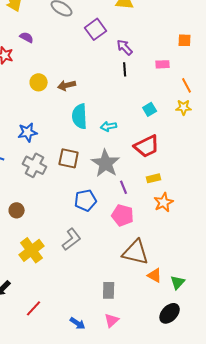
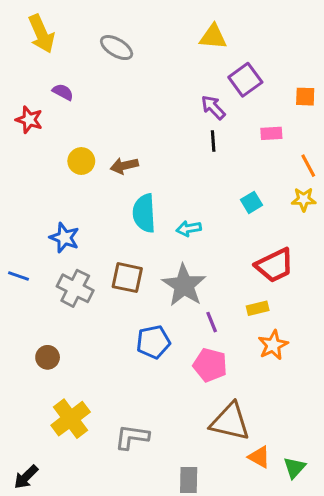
purple square: (96, 29) -> (245, 80), moved
blue star: (28, 132) -> (64, 238), turned 30
red trapezoid: (147, 146) -> (274, 265), moved
gray L-shape: (72, 239) -> (132, 437), moved, turned -135

